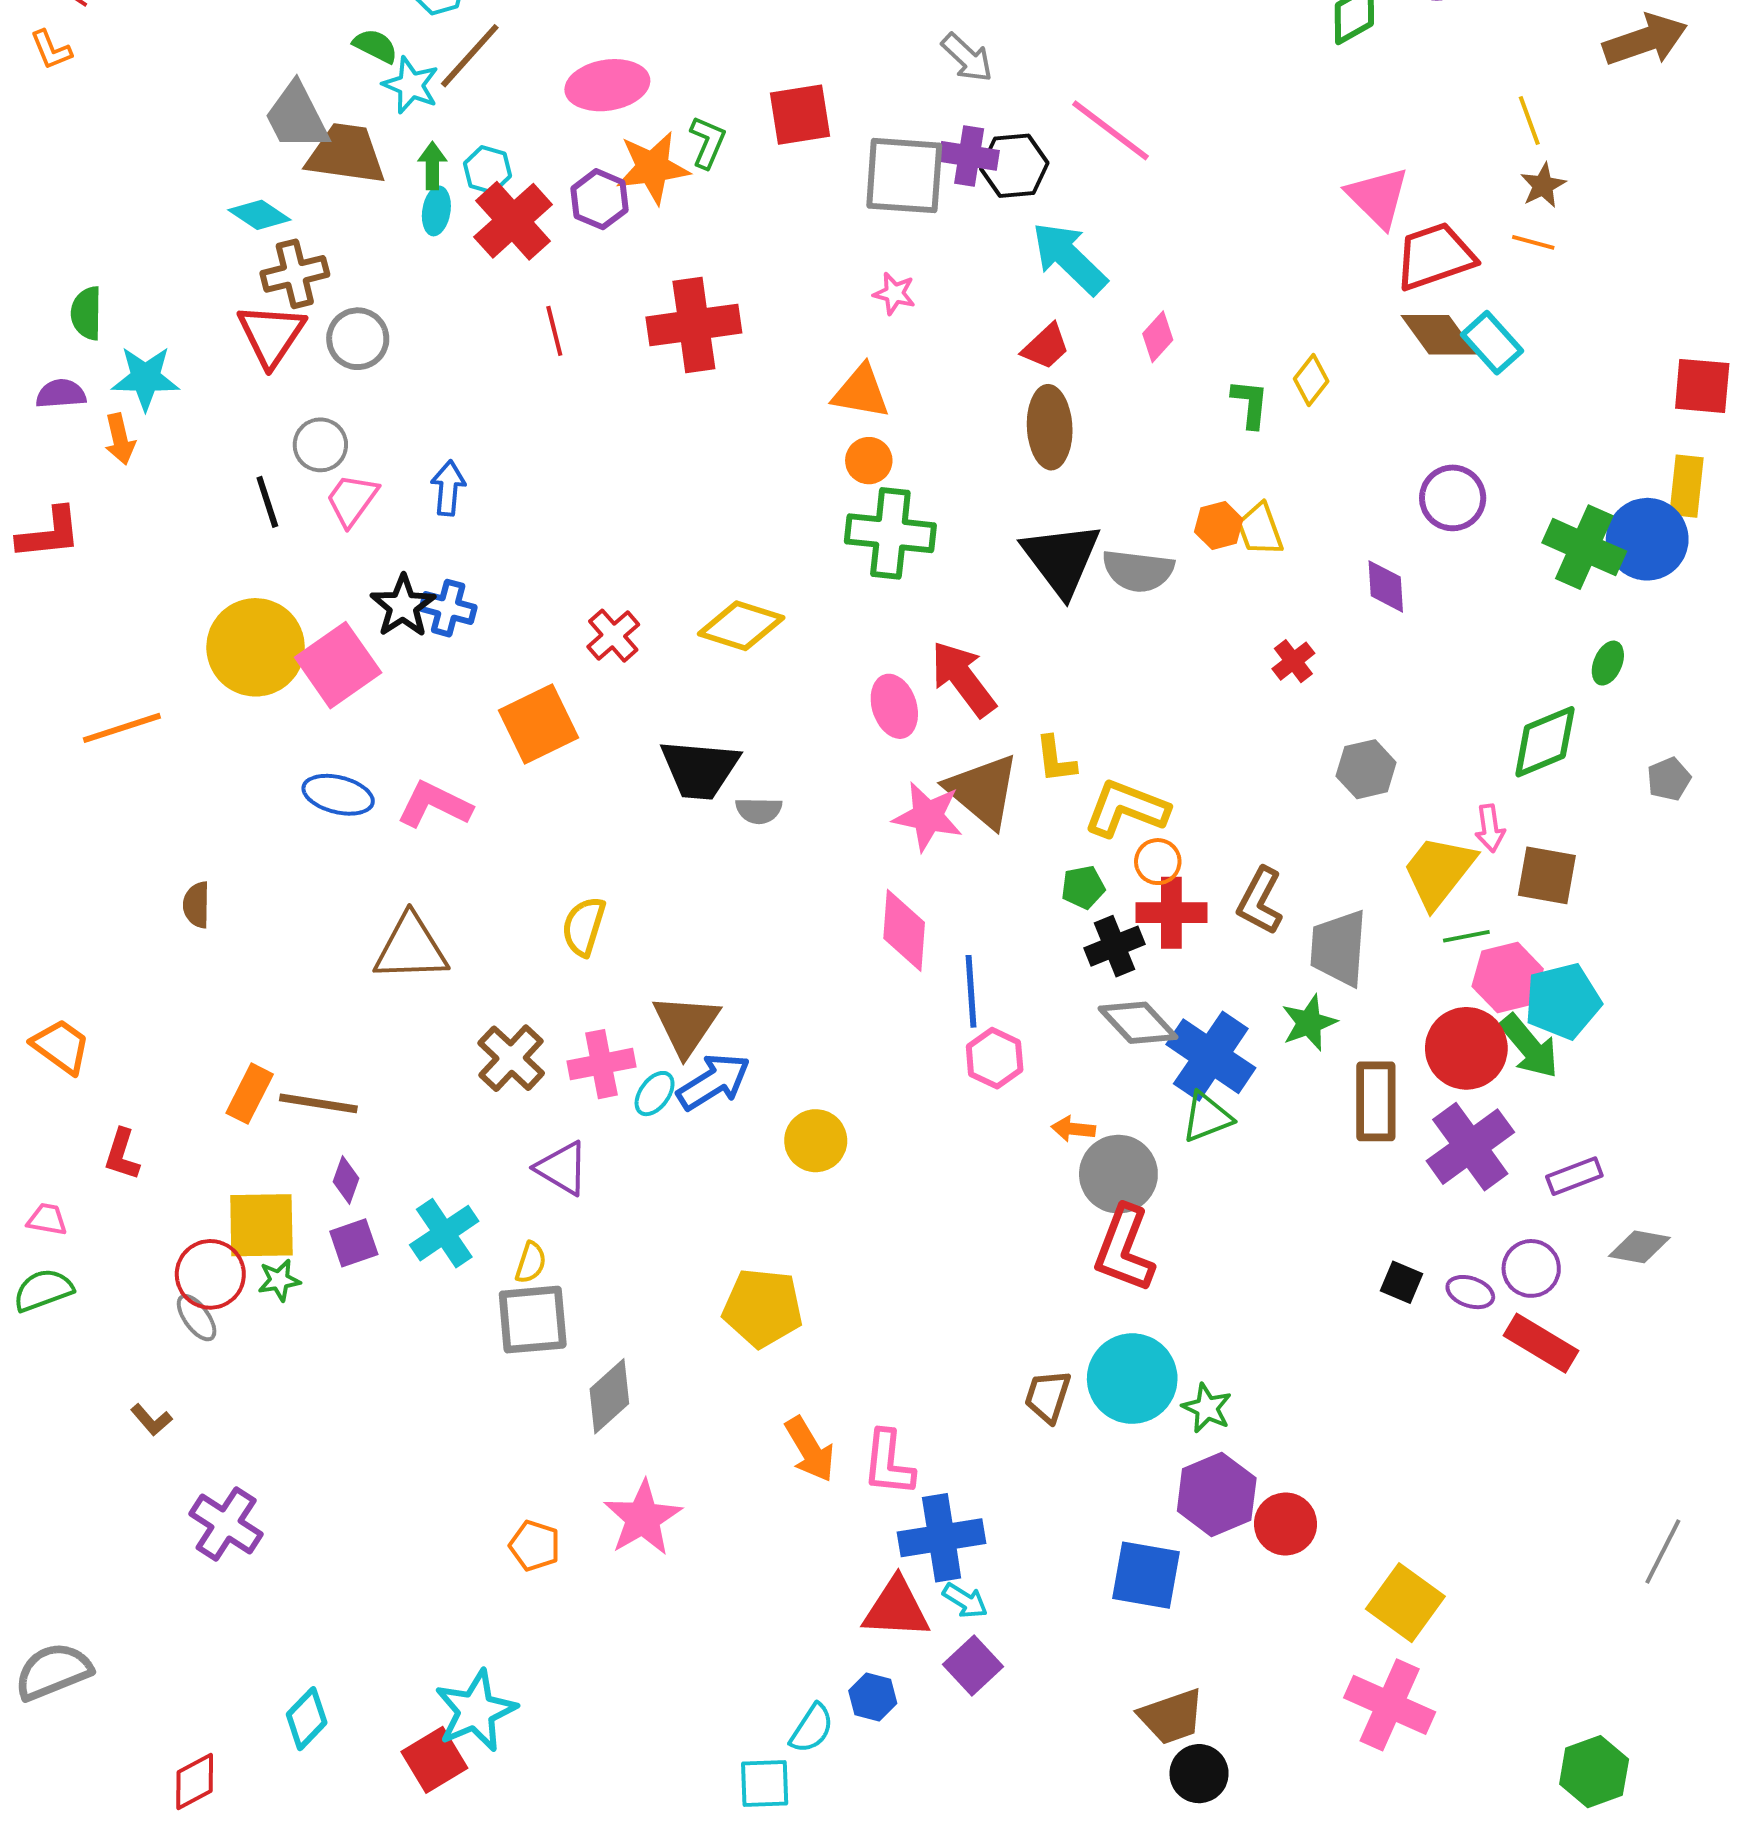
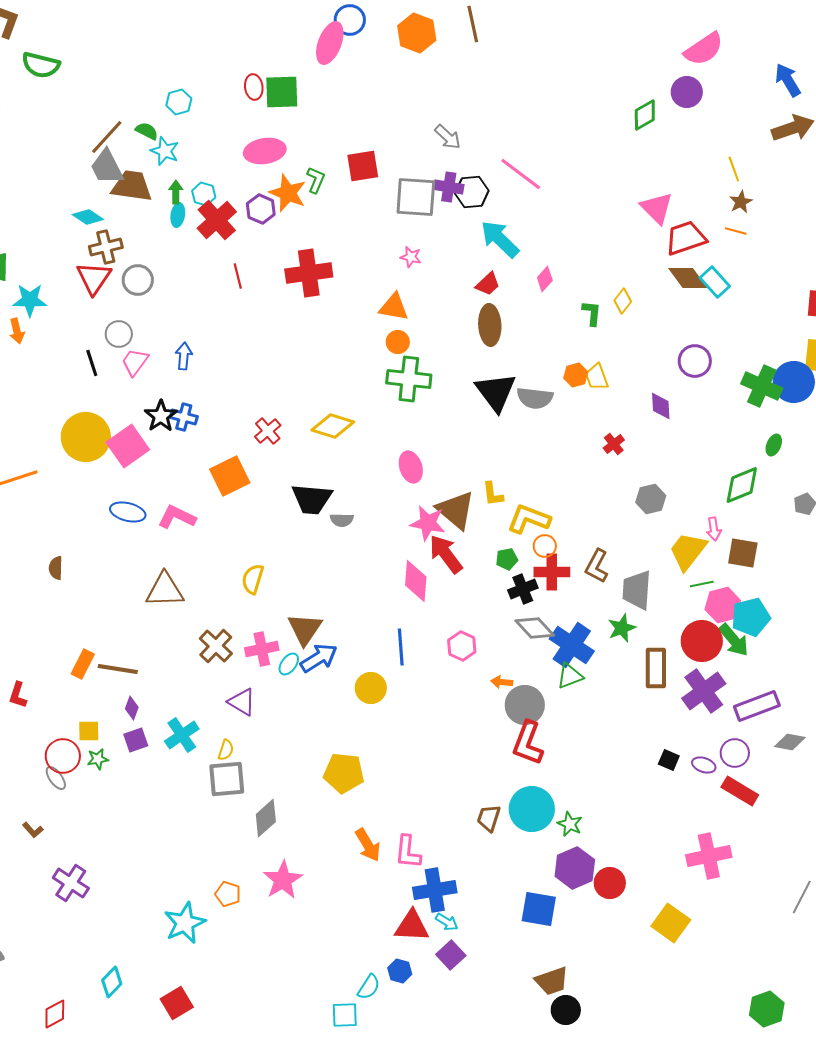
brown line: (470, 56) -> (107, 137), moved
orange star: (653, 168) -> (288, 193), turned 30
red arrow: (963, 679) -> (446, 554), moved
blue line: (971, 991) -> (401, 647), moved
purple rectangle: (1574, 1176) -> (757, 706), size x1.6
yellow square: (261, 1225) -> (89, 731), size x0.6
pink cross: (1390, 1705) -> (709, 856), moved, turned -36
cyan star: (476, 1711) -> (185, 923), moved

